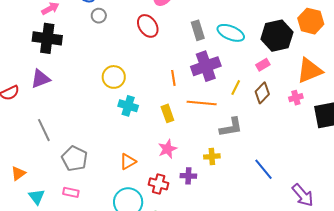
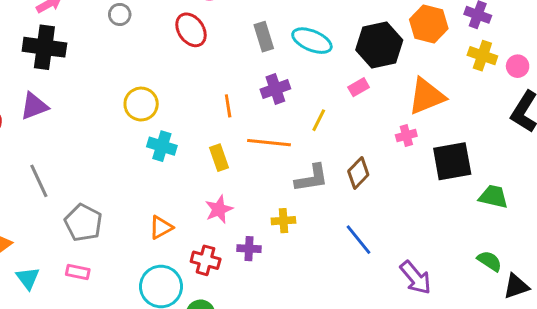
purple cross: (206, 66) -> (275, 89), size x0.7
brown diamond: (262, 93) -> (358, 173), moved

